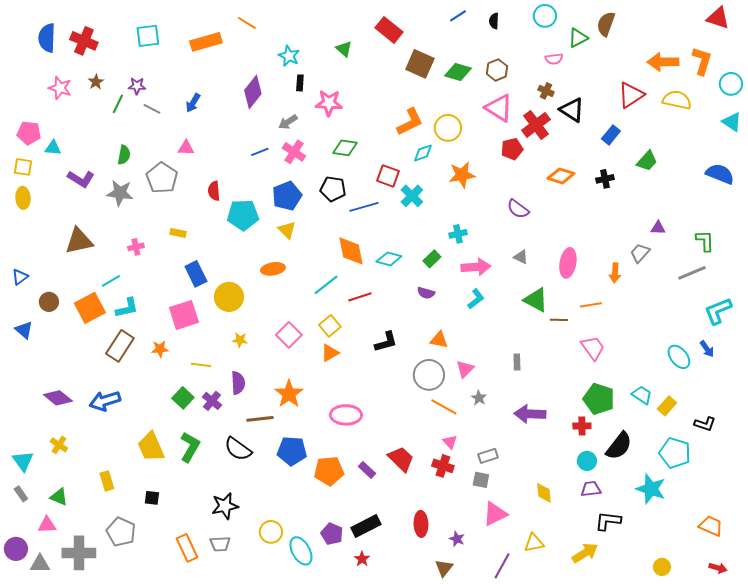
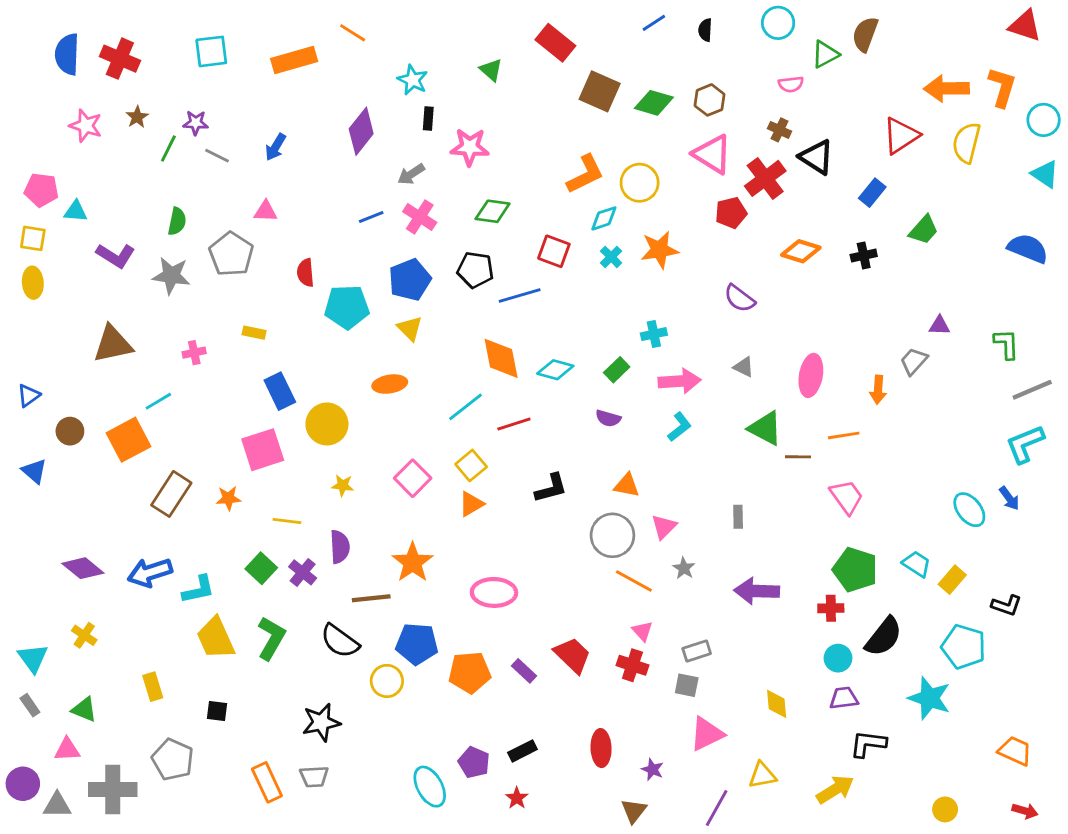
yellow semicircle: (677, 100) -> (966, 143), turned -88
cyan cross: (412, 196) -> (611, 257), moved, size x0.7
gray line: (692, 273) -> (1032, 390), moved
cyan L-shape: (127, 308) -> (198, 590), moved
black rectangle: (366, 526) -> (523, 751), size x0.7
yellow circle: (271, 532) -> (387, 681), moved

